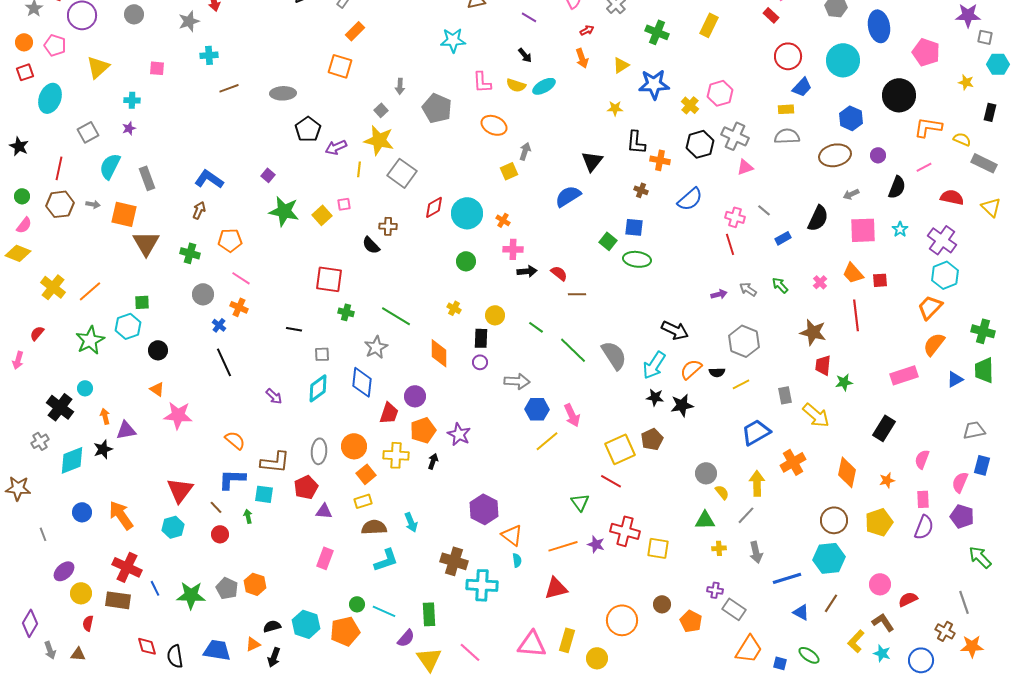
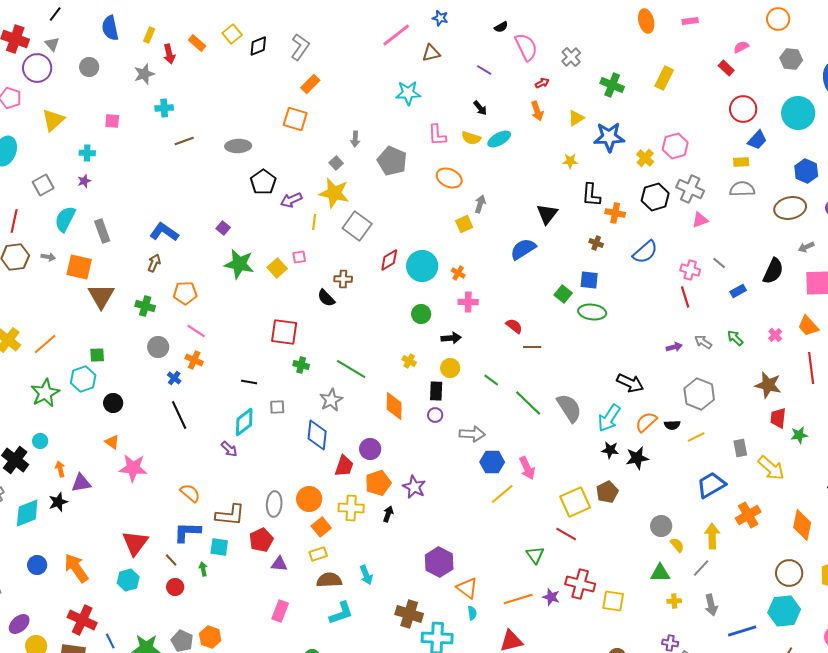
black arrow: (527, 271) -> (451, 338), moved
cyan diamond: (318, 388) -> (244, 422), moved

